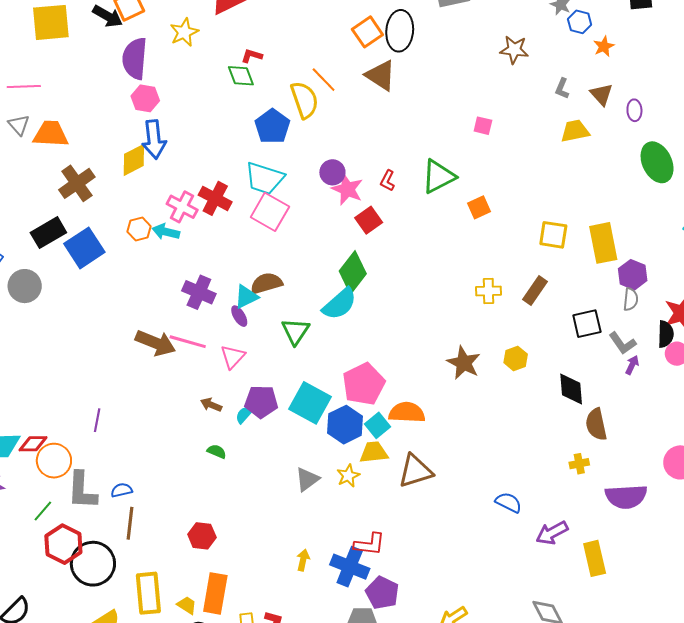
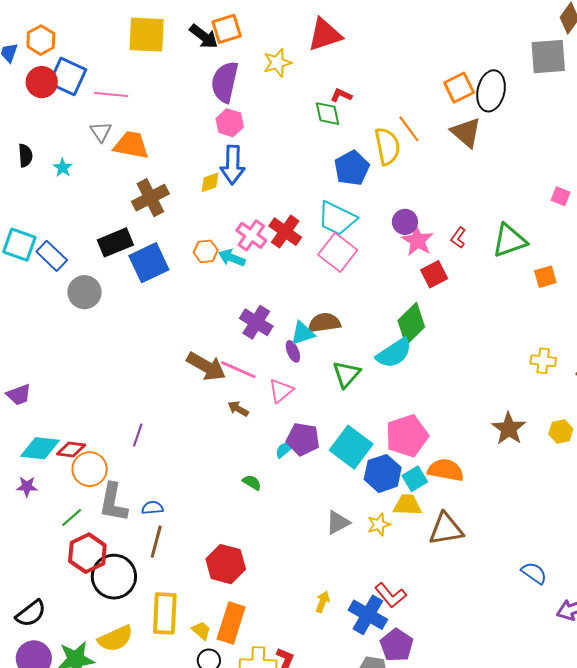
yellow diamond: (134, 160) -> (210, 182), size x0.7
brown arrow: (211, 405) -> (238, 409), moved
red hexagon: (202, 536) -> (226, 564), size x1.4
red L-shape: (369, 544) -> (390, 595), turned 36

